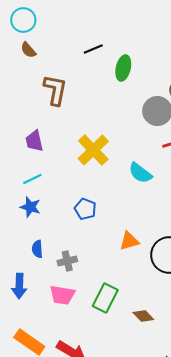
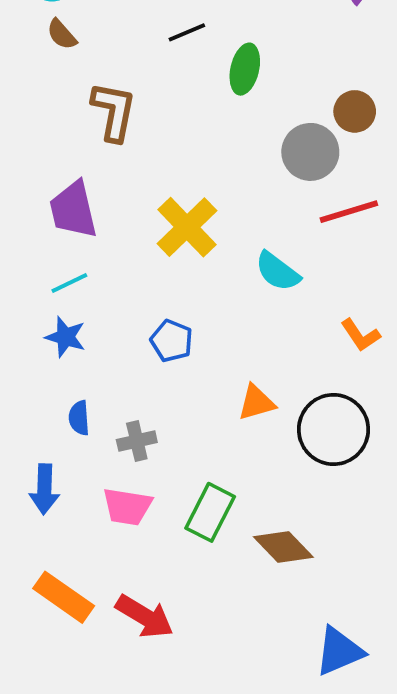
purple trapezoid: (34, 141) -> (73, 210), size x1.4
brown diamond: (143, 316) -> (283, 547), size x1.4

